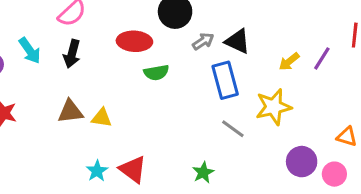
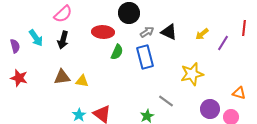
yellow arrow: (289, 62) -> (202, 34), moved
green semicircle: (156, 73) -> (117, 52), turned -56
blue rectangle: (225, 80) -> (145, 57), moved
gray line: (233, 129) -> (166, 101), moved

